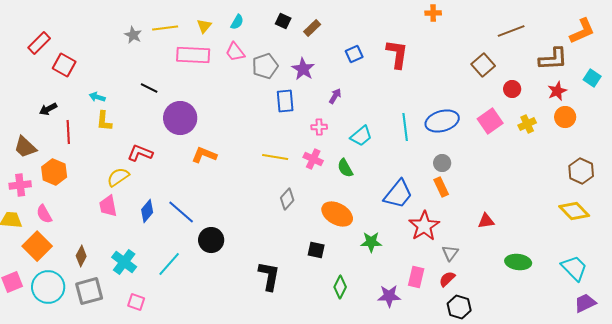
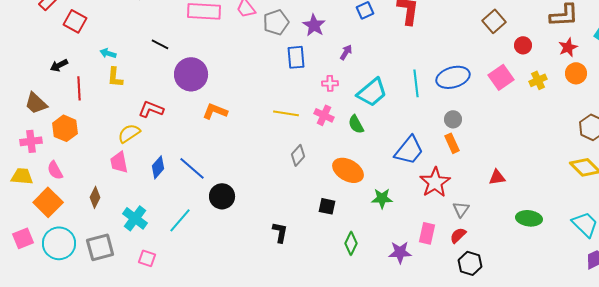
cyan trapezoid: (361, 136) -> (372, 92), size x1.4
brown diamond: (81, 256) -> (95, 197), moved
black L-shape: (269, 276) -> (280, 232), size x0.7

